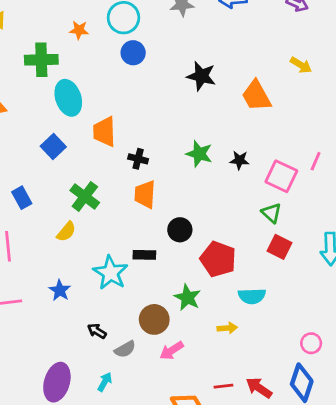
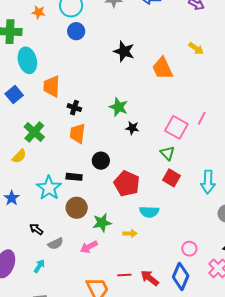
black star: (240, 160) -> (132, 128), moved
green star: (187, 298) -> (102, 223), moved, turned 30
brown circle: (154, 319) -> (77, 208), moved

